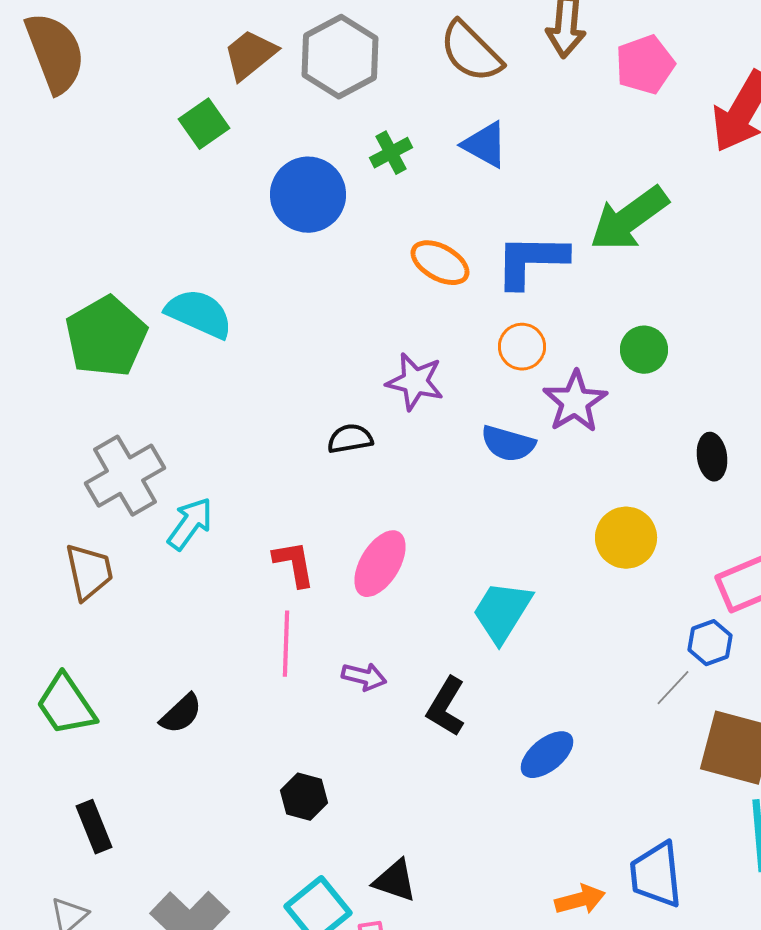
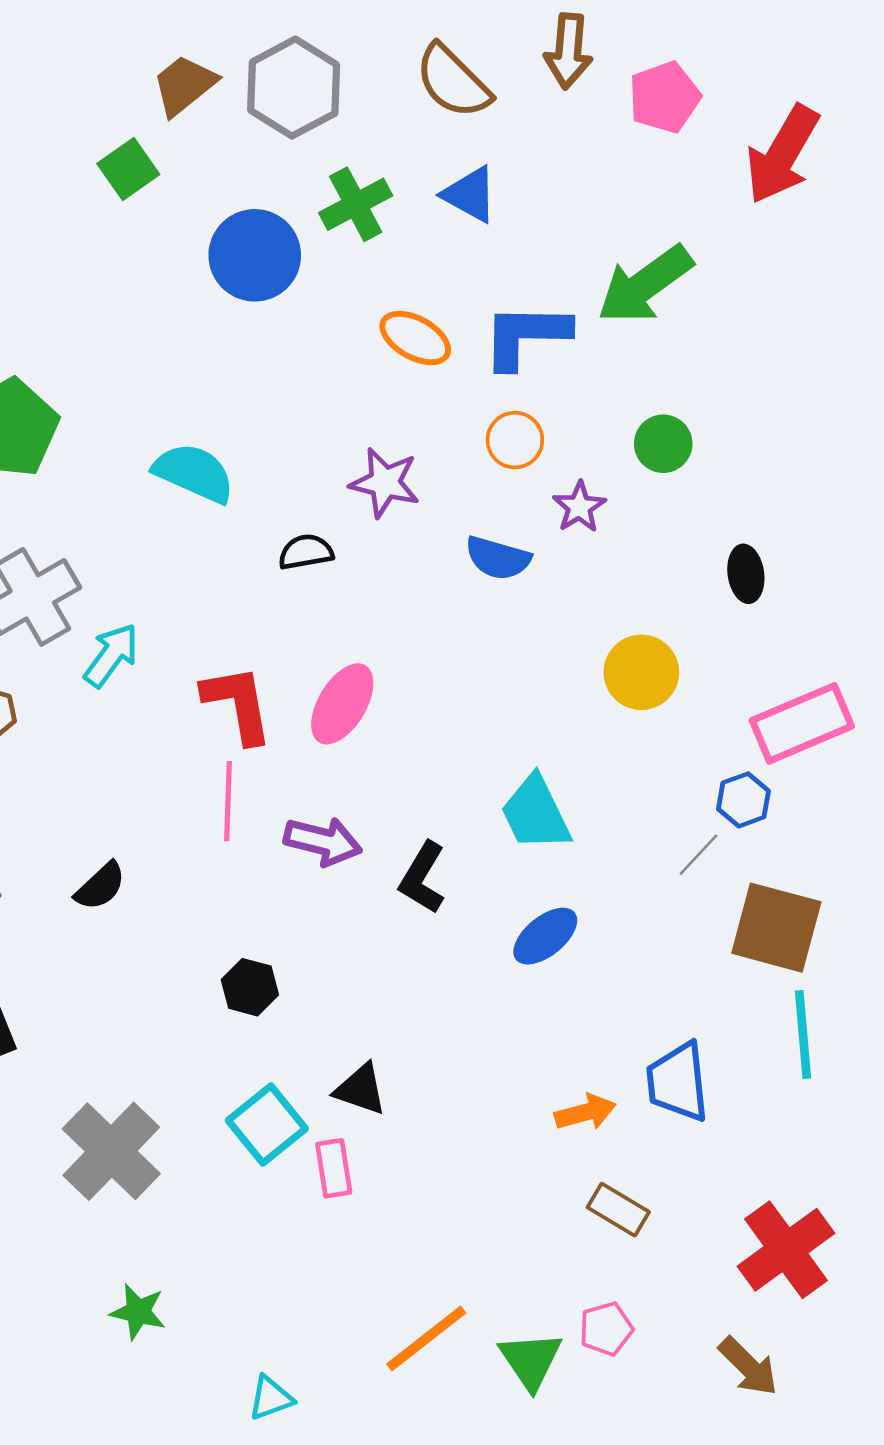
green cross: (391, 153) -> (356, 204), size x1.4
cyan semicircle: (199, 314) -> (194, 473), moved
purple star: (575, 402) -> (579, 507), size x0.7
red L-shape: (294, 564) -> (238, 704), size x1.4
cyan trapezoid: (502, 612) -> (536, 813), moved, turned -58
purple arrow: (364, 677) -> (323, 841), size x1.4

